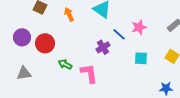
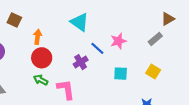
orange arrow: (69, 14) -> (37, 37), moved, turned 32
red circle: (45, 43) -> (42, 58), moved

